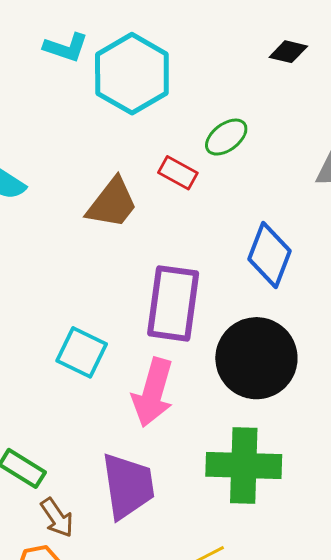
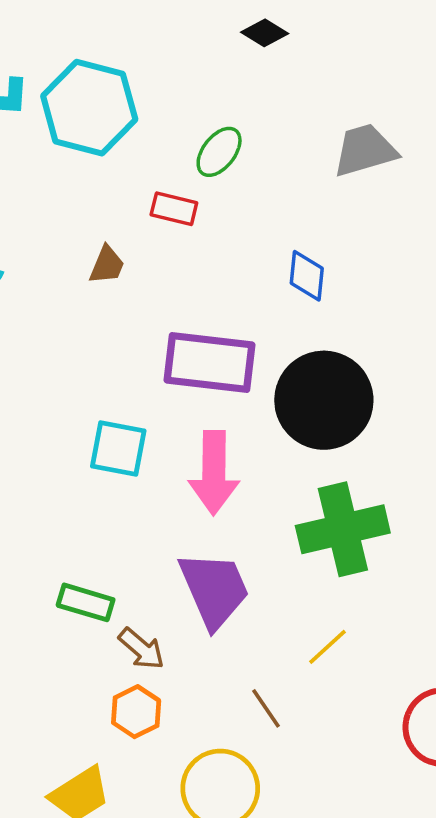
black diamond: (288, 52) -> (265, 33), turned 33
brown trapezoid: (112, 203) -> (107, 265), size x0.6
blue diamond: (270, 255) -> (307, 276), size x0.7
purple rectangle: (173, 303) -> (209, 362), turned -76

